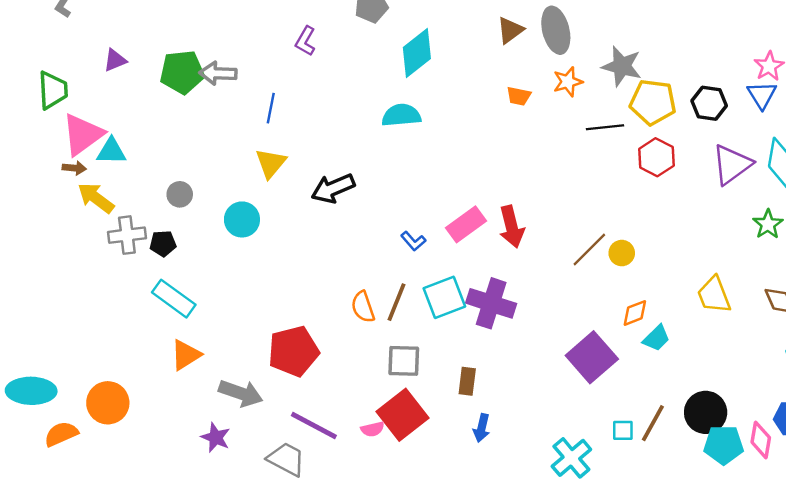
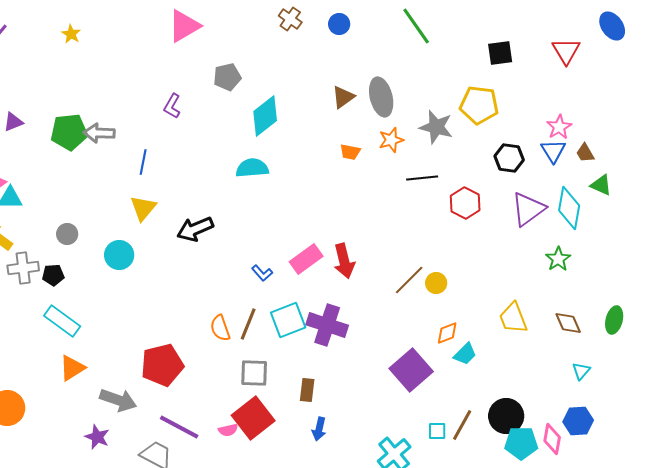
yellow pentagon: (653, 102) -> (479, 105), moved

